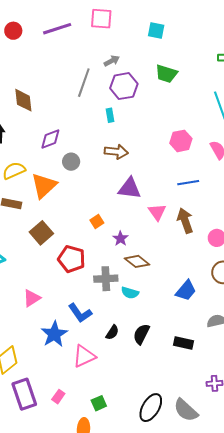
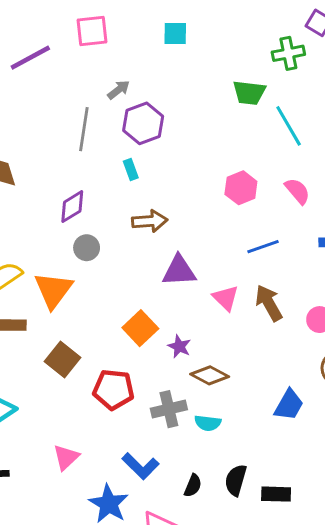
green trapezoid: (166, 74) -> (249, 93), moved
purple diamond: (50, 139) -> (72, 207), moved
orange square: (97, 222) -> (140, 328), size x1.6
black rectangle: (184, 343) -> (276, 494), moved

